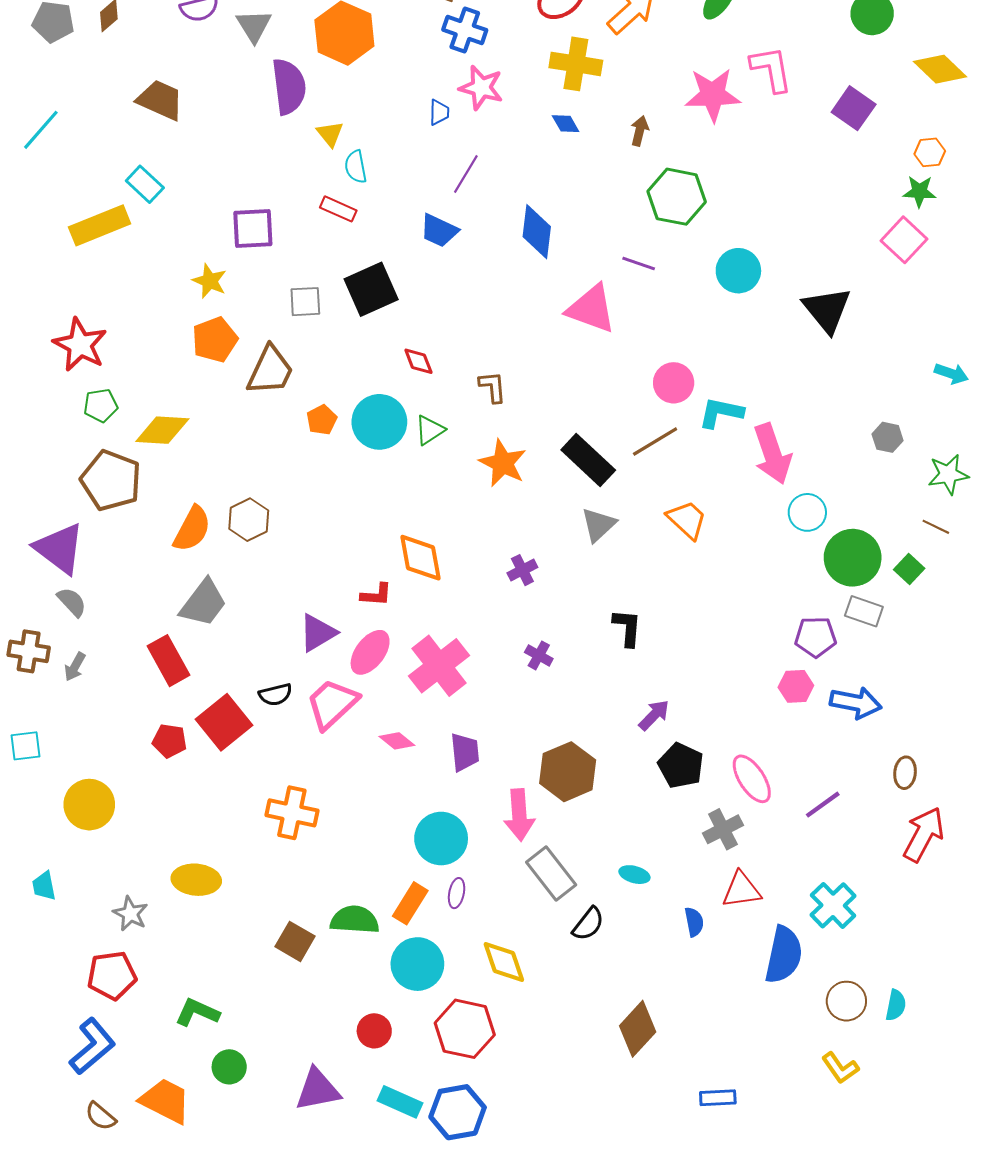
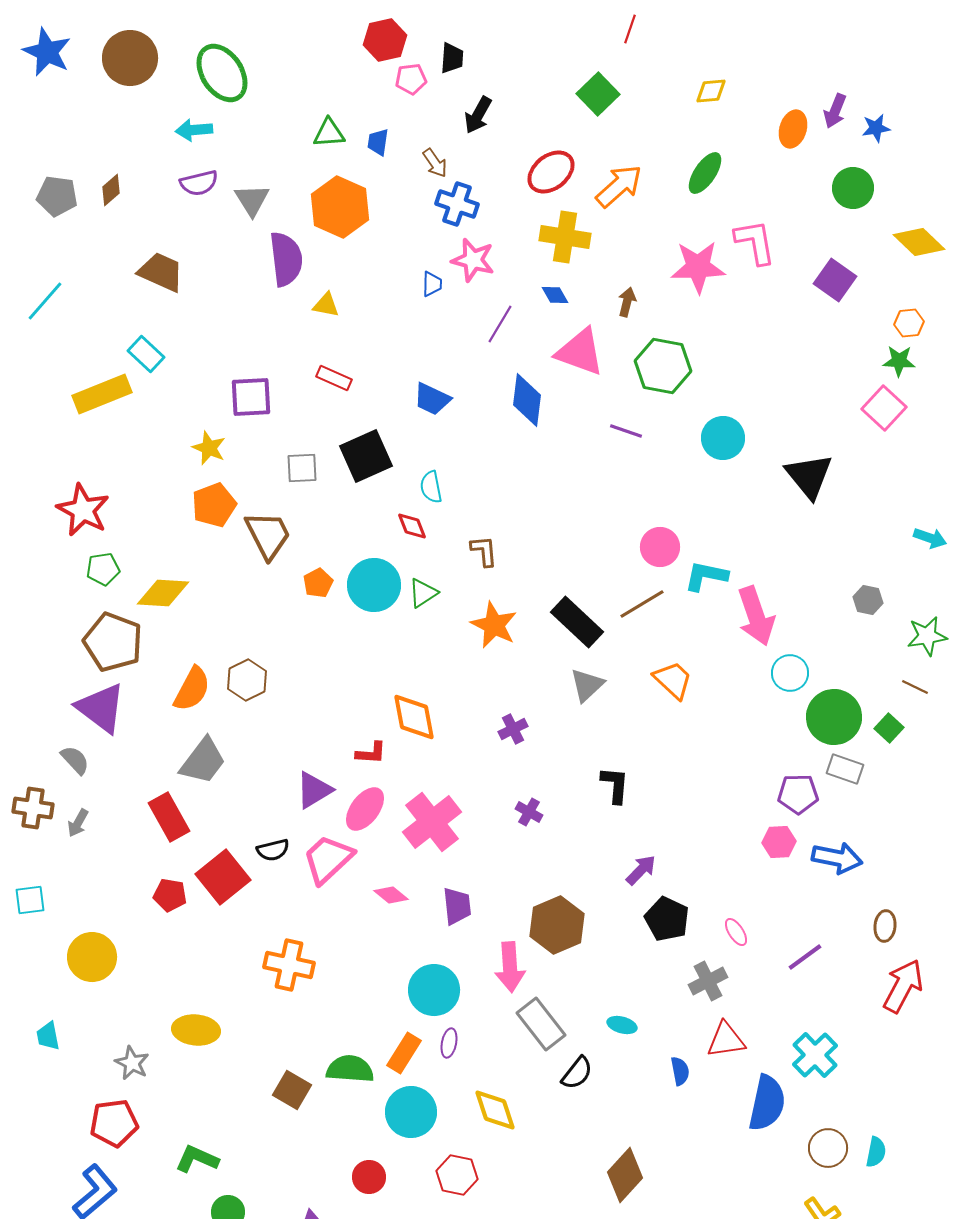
yellow triangle: (330, 134) -> (326, 305), turned -40
cyan semicircle: (356, 167) -> (431, 487), moved
purple line: (466, 174) -> (500, 324), moved
pink triangle: (591, 309) -> (580, 352), moved
brown trapezoid: (270, 370) -> (268, 535), turned -52
purple triangle: (59, 548) -> (101, 708), moved
pink ellipse: (752, 779) -> (736, 932), size x0.6
red hexagon: (465, 1029) -> (457, 1175), size x0.7

